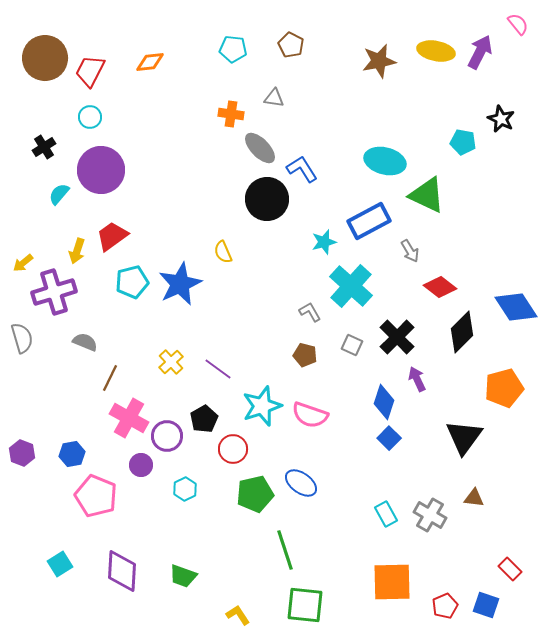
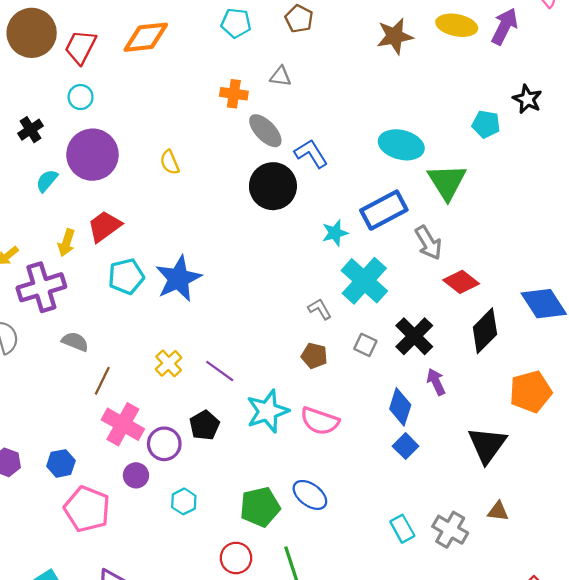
orange diamond: (150, 62) -> (146, 37), size x1.5
green triangle: (427, 195) -> (447, 182), turned 33
gray arrow: (410, 251) -> (428, 243), size x1.4
yellow semicircle: (223, 252) -> (170, 162), moved
red circle: (233, 449) -> (236, 558), moved

